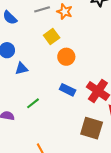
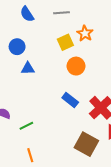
orange star: (65, 12) -> (85, 33), moved
green line: (33, 103) -> (26, 126), moved

